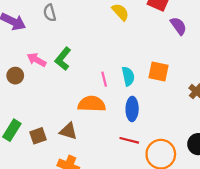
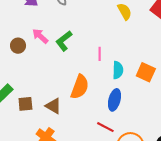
pink line: (104, 79) -> (100, 54), moved
orange semicircle: (92, 104) -> (80, 87), turned 95

